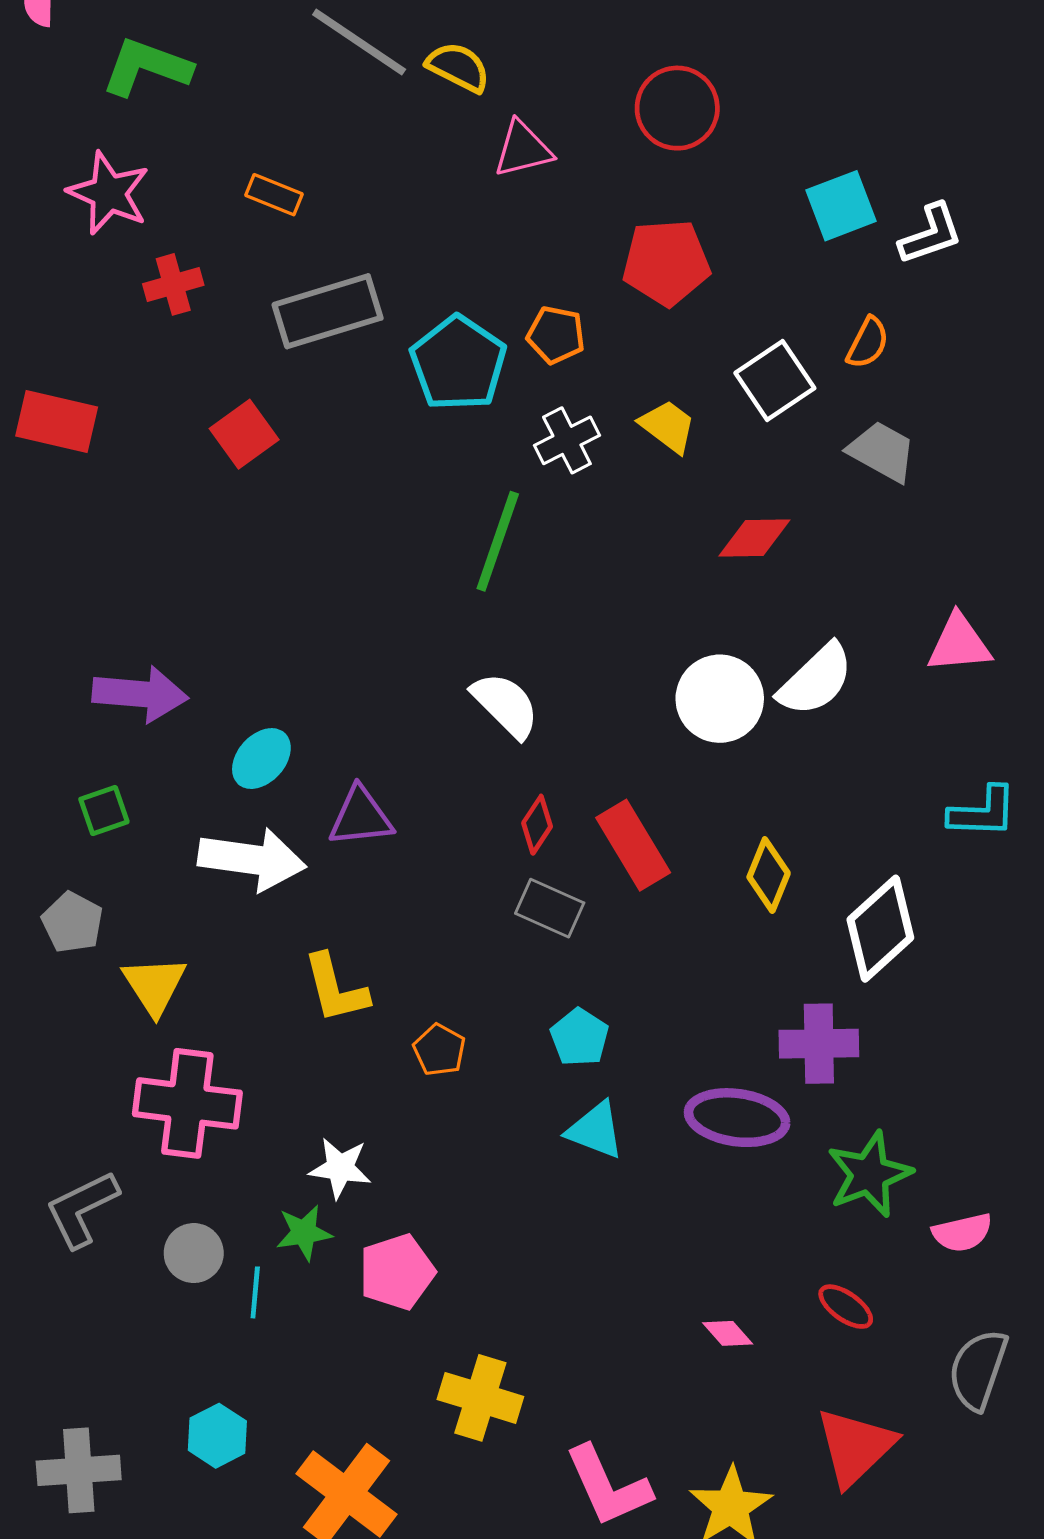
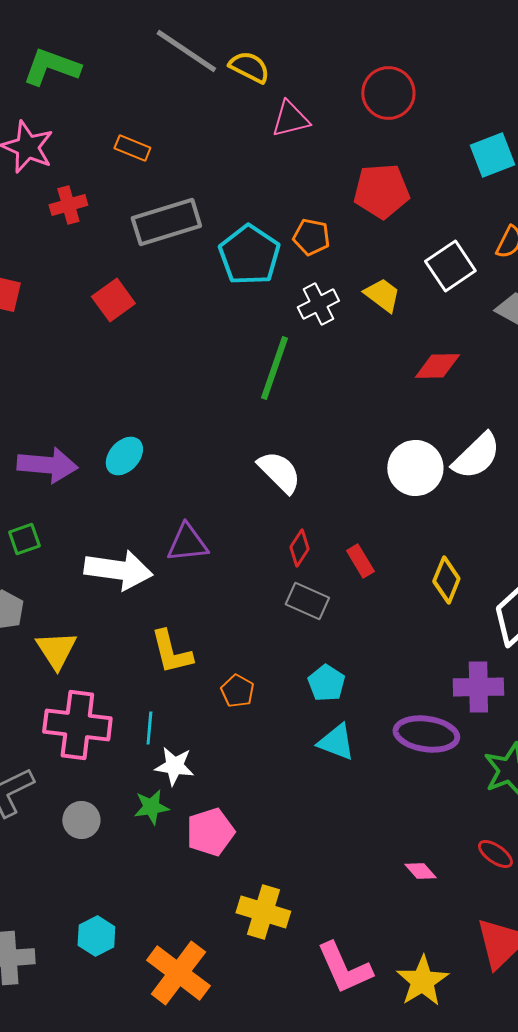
cyan ellipse: (261, 759) -> (124, 456), moved
red rectangle: (633, 845) -> (360, 561), size x0.6
cyan line: (255, 1292) -> (149, 728), moved

